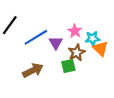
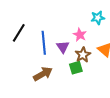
blue line: (36, 37) -> (44, 43), turned -60
cyan star: (92, 38) -> (98, 18), moved

